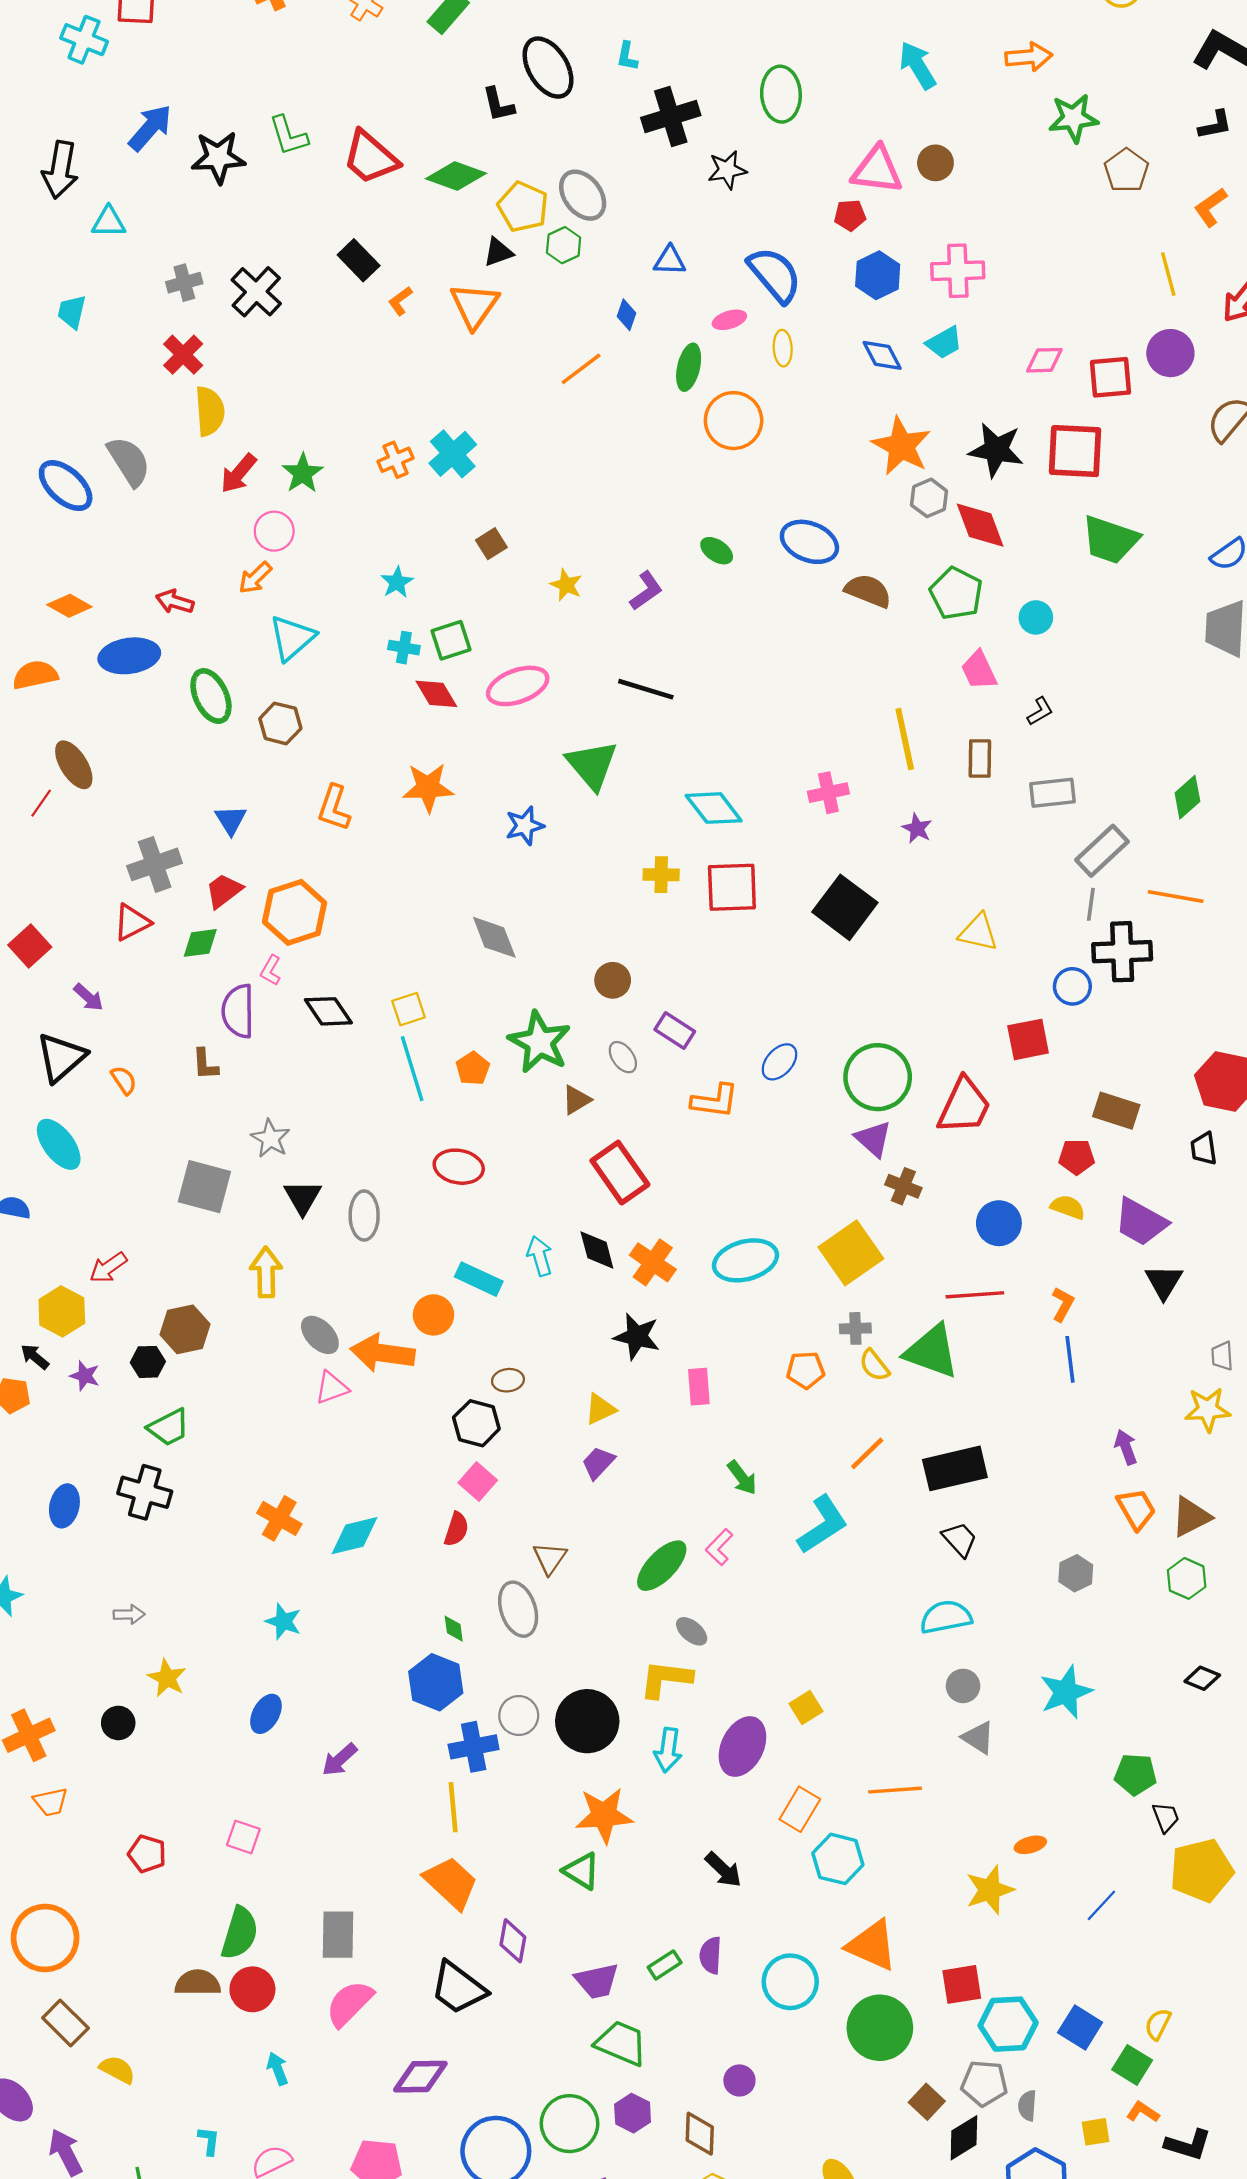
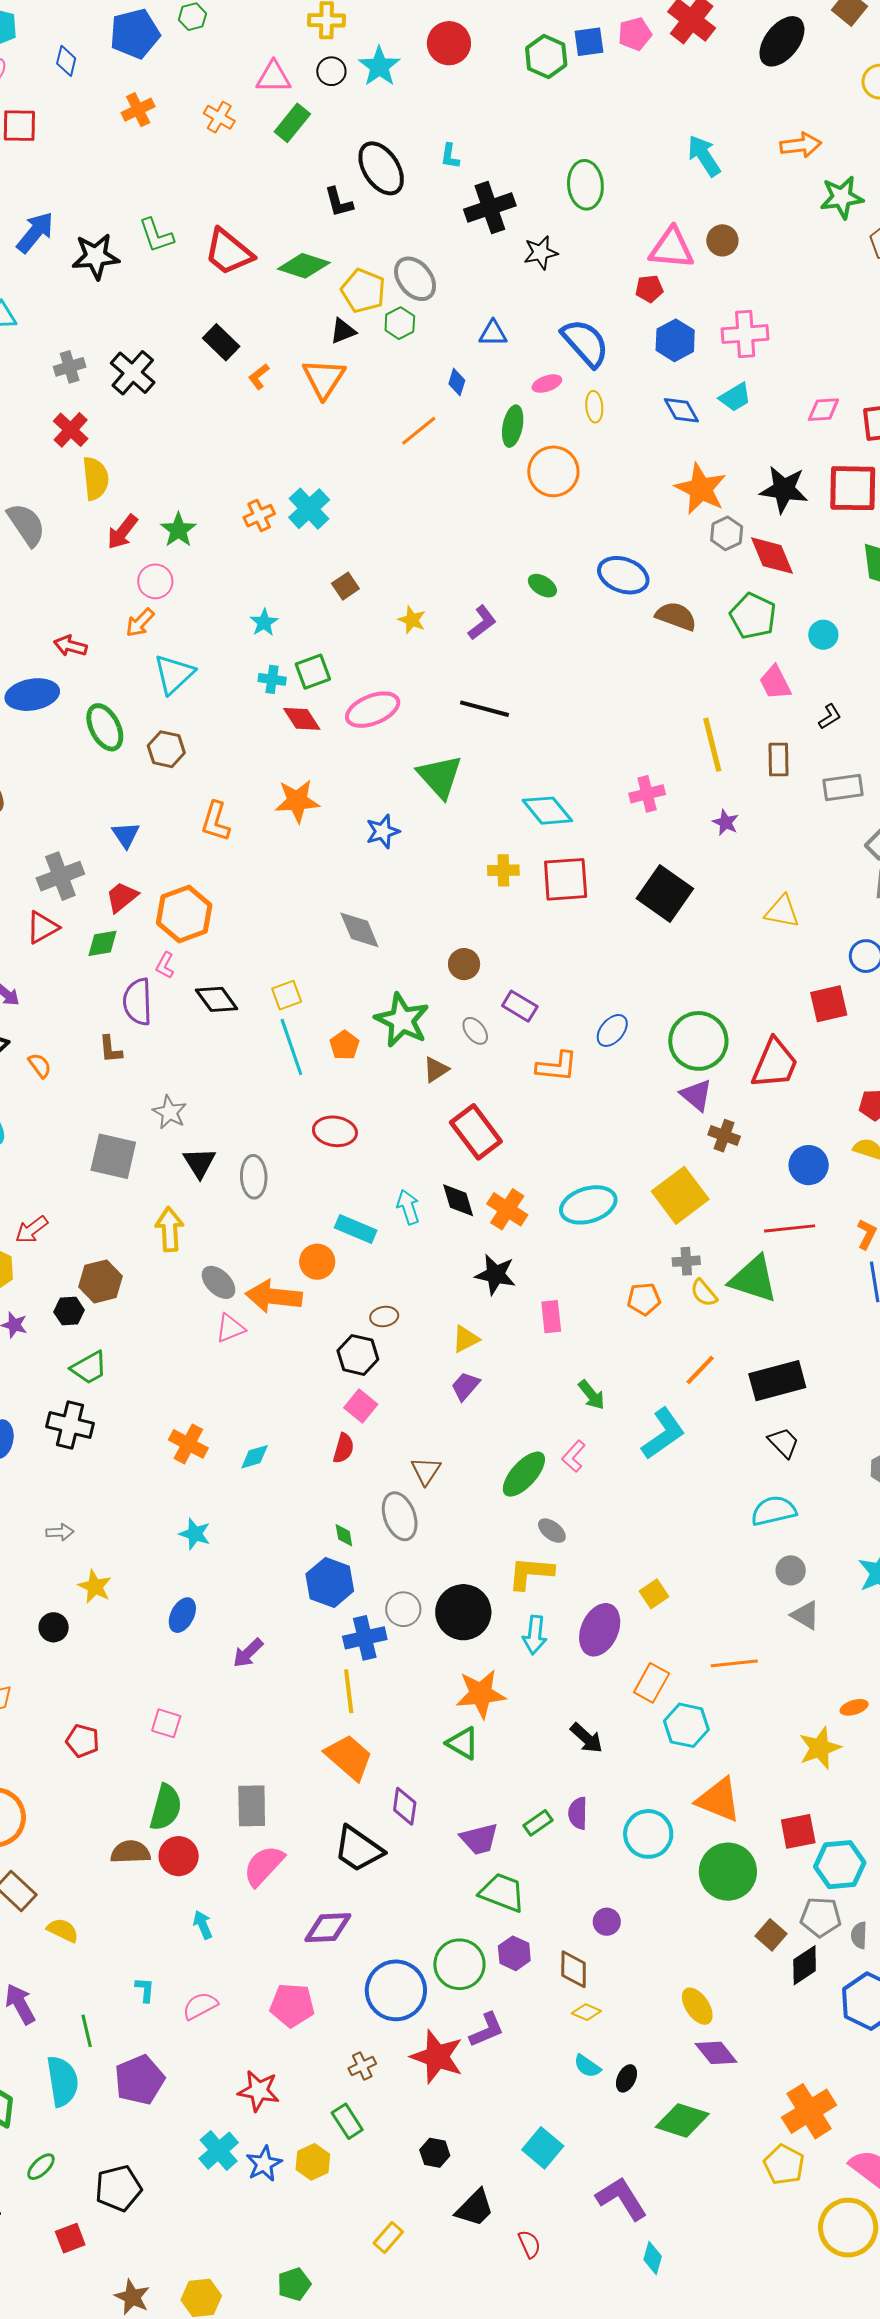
cyan diamond: (355, 1536) -> (255, 1457), size x0.7

